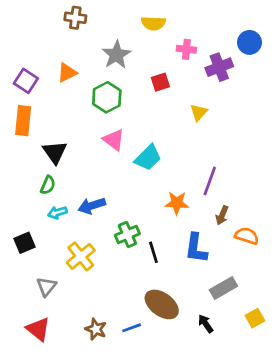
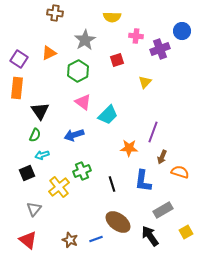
blue arrow: (92, 206) -> (74, 135), moved
green cross: (127, 234) -> (82, 171), moved
black square: (25, 243) -> (27, 173), moved
black arrow: (206, 324) -> (150, 236), size x1.5

